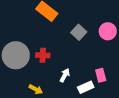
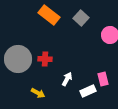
gray square: (79, 32) -> (81, 18), moved

